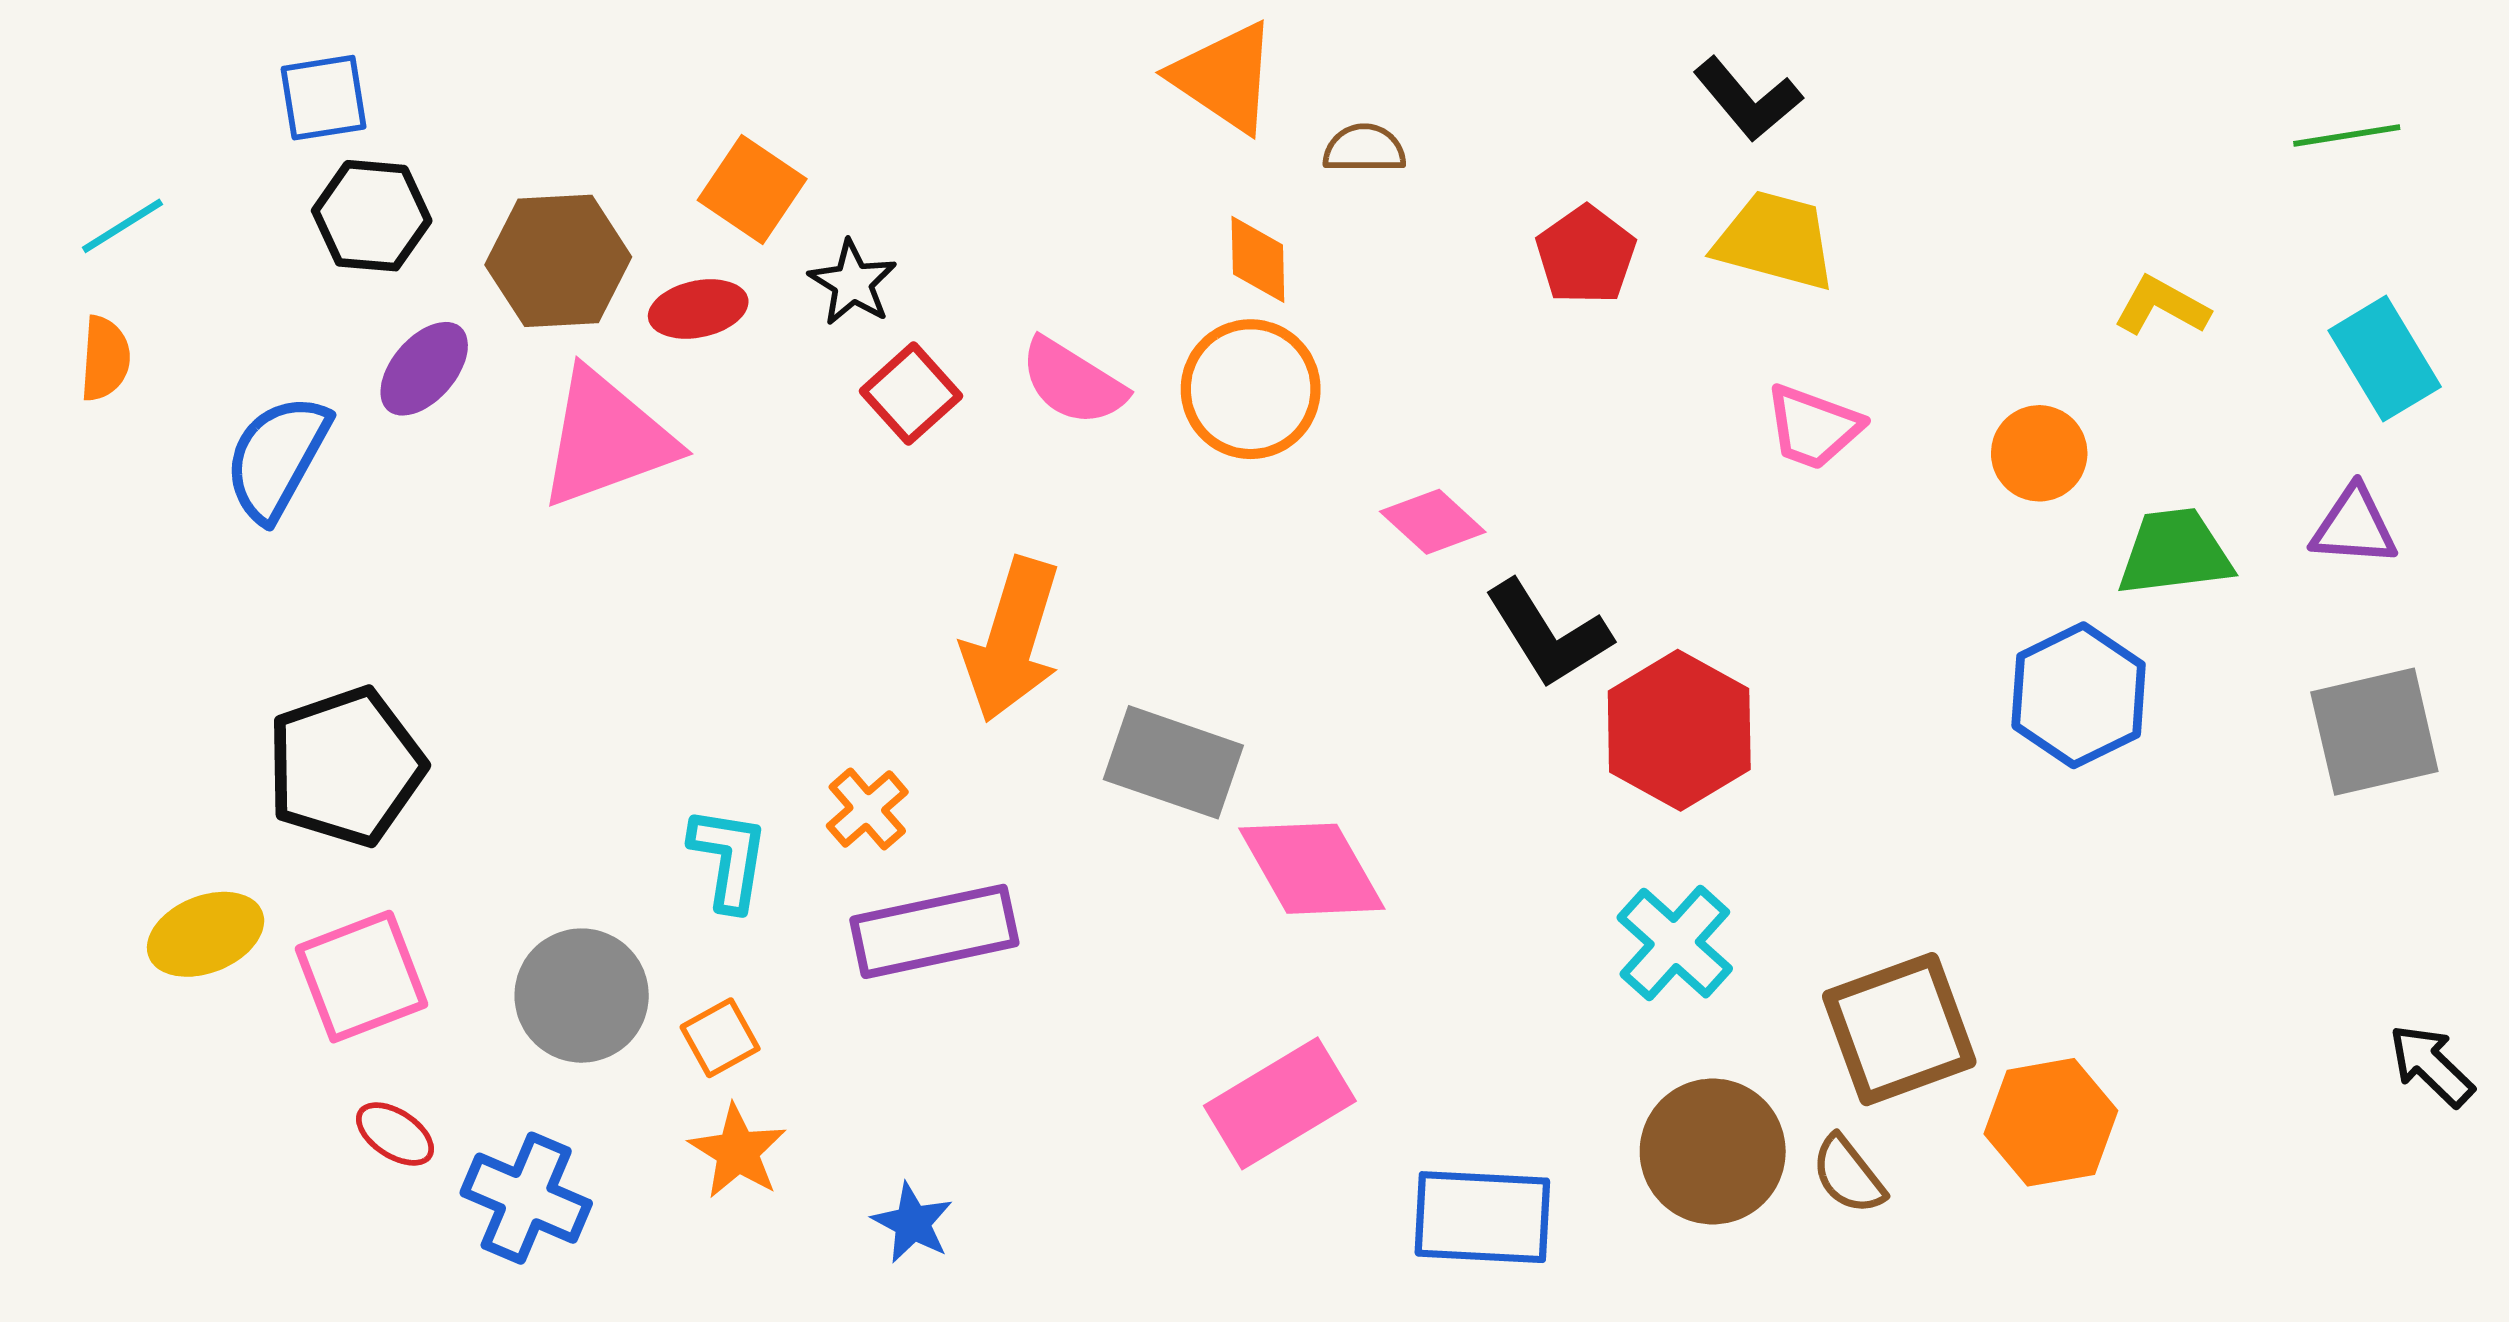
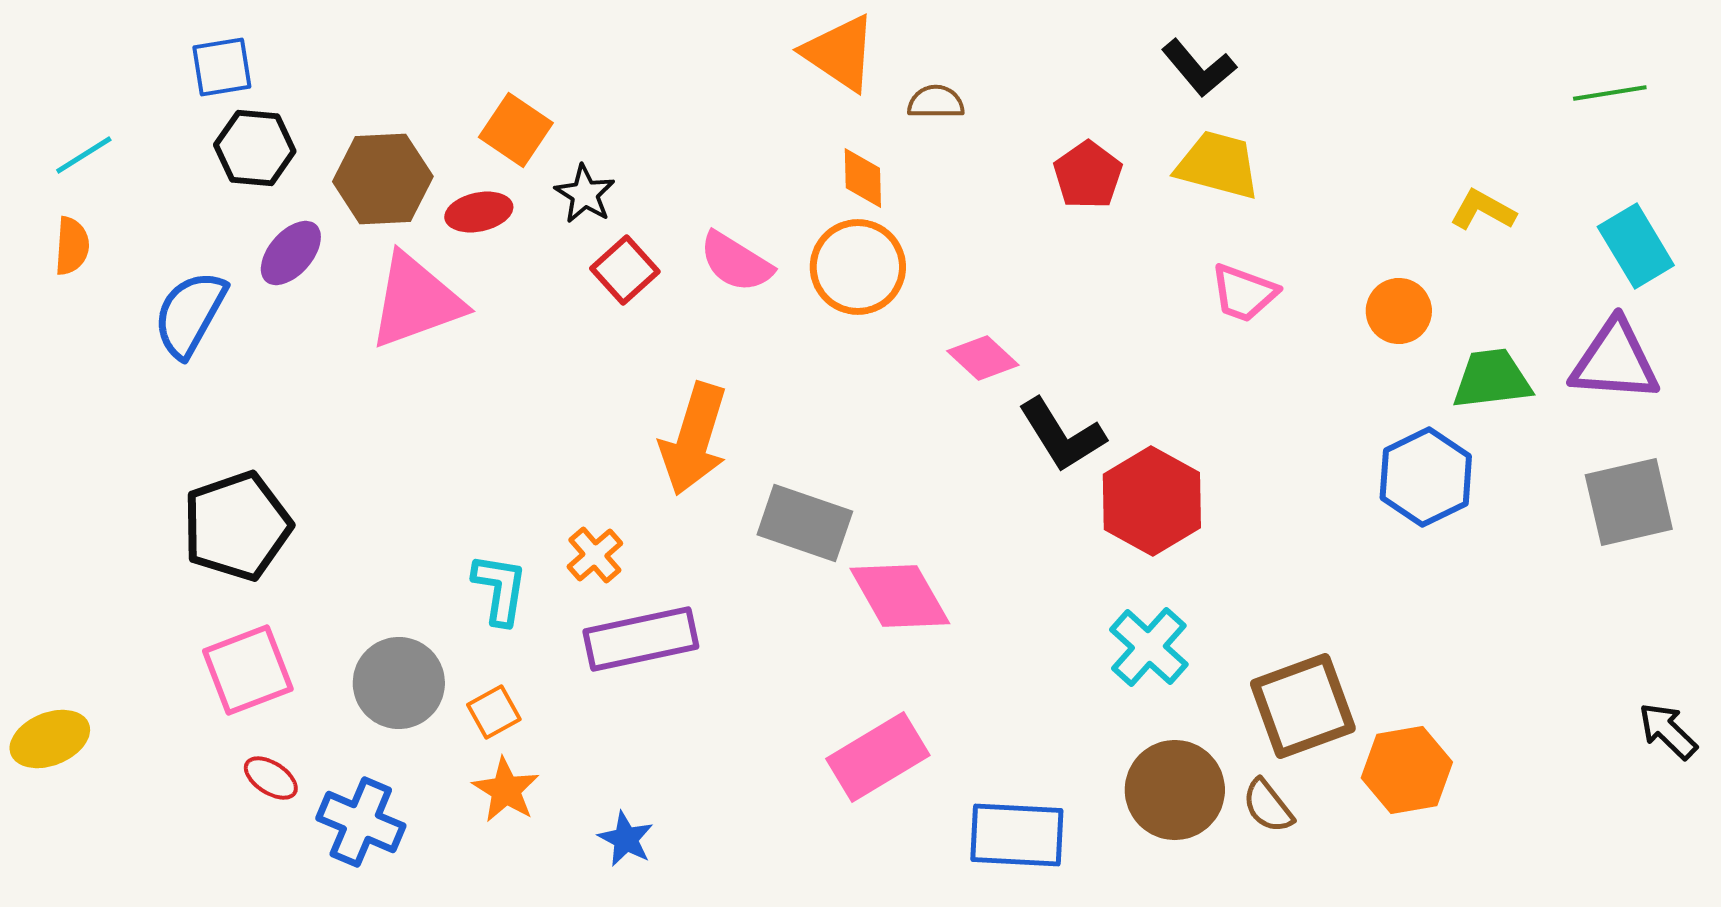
purple triangle: (2354, 526) -> (1615, 361), size x1.5
yellow ellipse: (206, 934) -> (50, 739), moved

